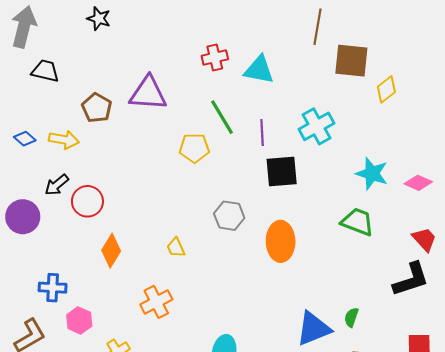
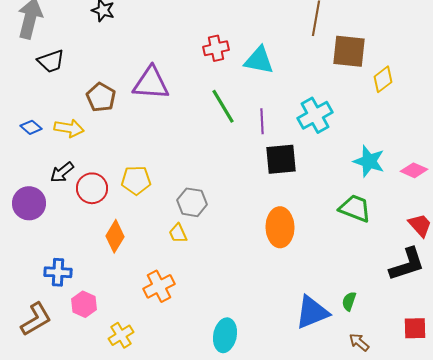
black trapezoid: (45, 71) -> (51, 61), turned 148
yellow pentagon: (194, 148) -> (136, 180), moved
gray hexagon: (229, 216) -> (192, 202), moved

